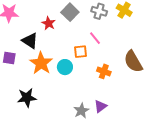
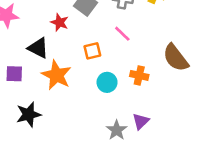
orange square: (81, 52) -> (92, 51), moved
cyan circle: (65, 67) -> (107, 82), moved
black star: (27, 98) -> (29, 114), moved

